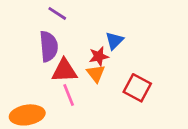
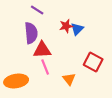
red star: (99, 56) -> (66, 26), moved
orange triangle: (96, 74) -> (69, 79), moved

